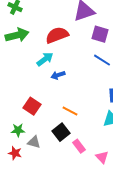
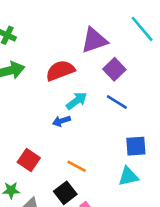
purple square: (100, 34) -> (114, 69), turned 30
cyan arrow: (45, 59) -> (77, 101), moved

